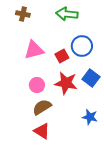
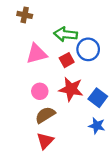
green arrow: (67, 14) -> (66, 34), moved
blue square: (91, 78) -> (98, 98), moved
red triangle: (42, 131) -> (45, 141), turned 42

